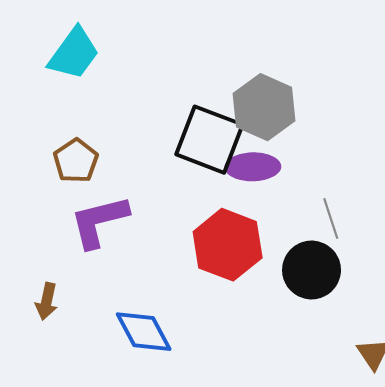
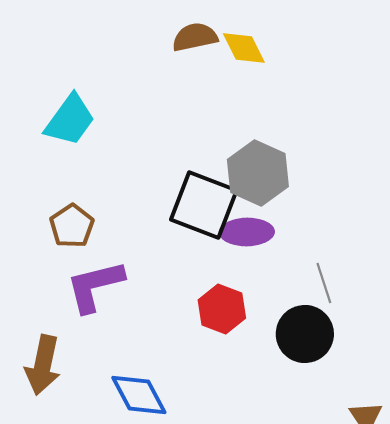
red hexagon: (228, 245) -> (222, 309), size x0.7
brown arrow: (47, 301) -> (43, 365), size x1.6

